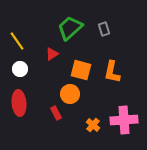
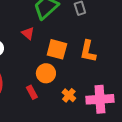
red triangle: (52, 54) -> (28, 33), turned -48
orange cross: (93, 125) -> (69, 95), moved

